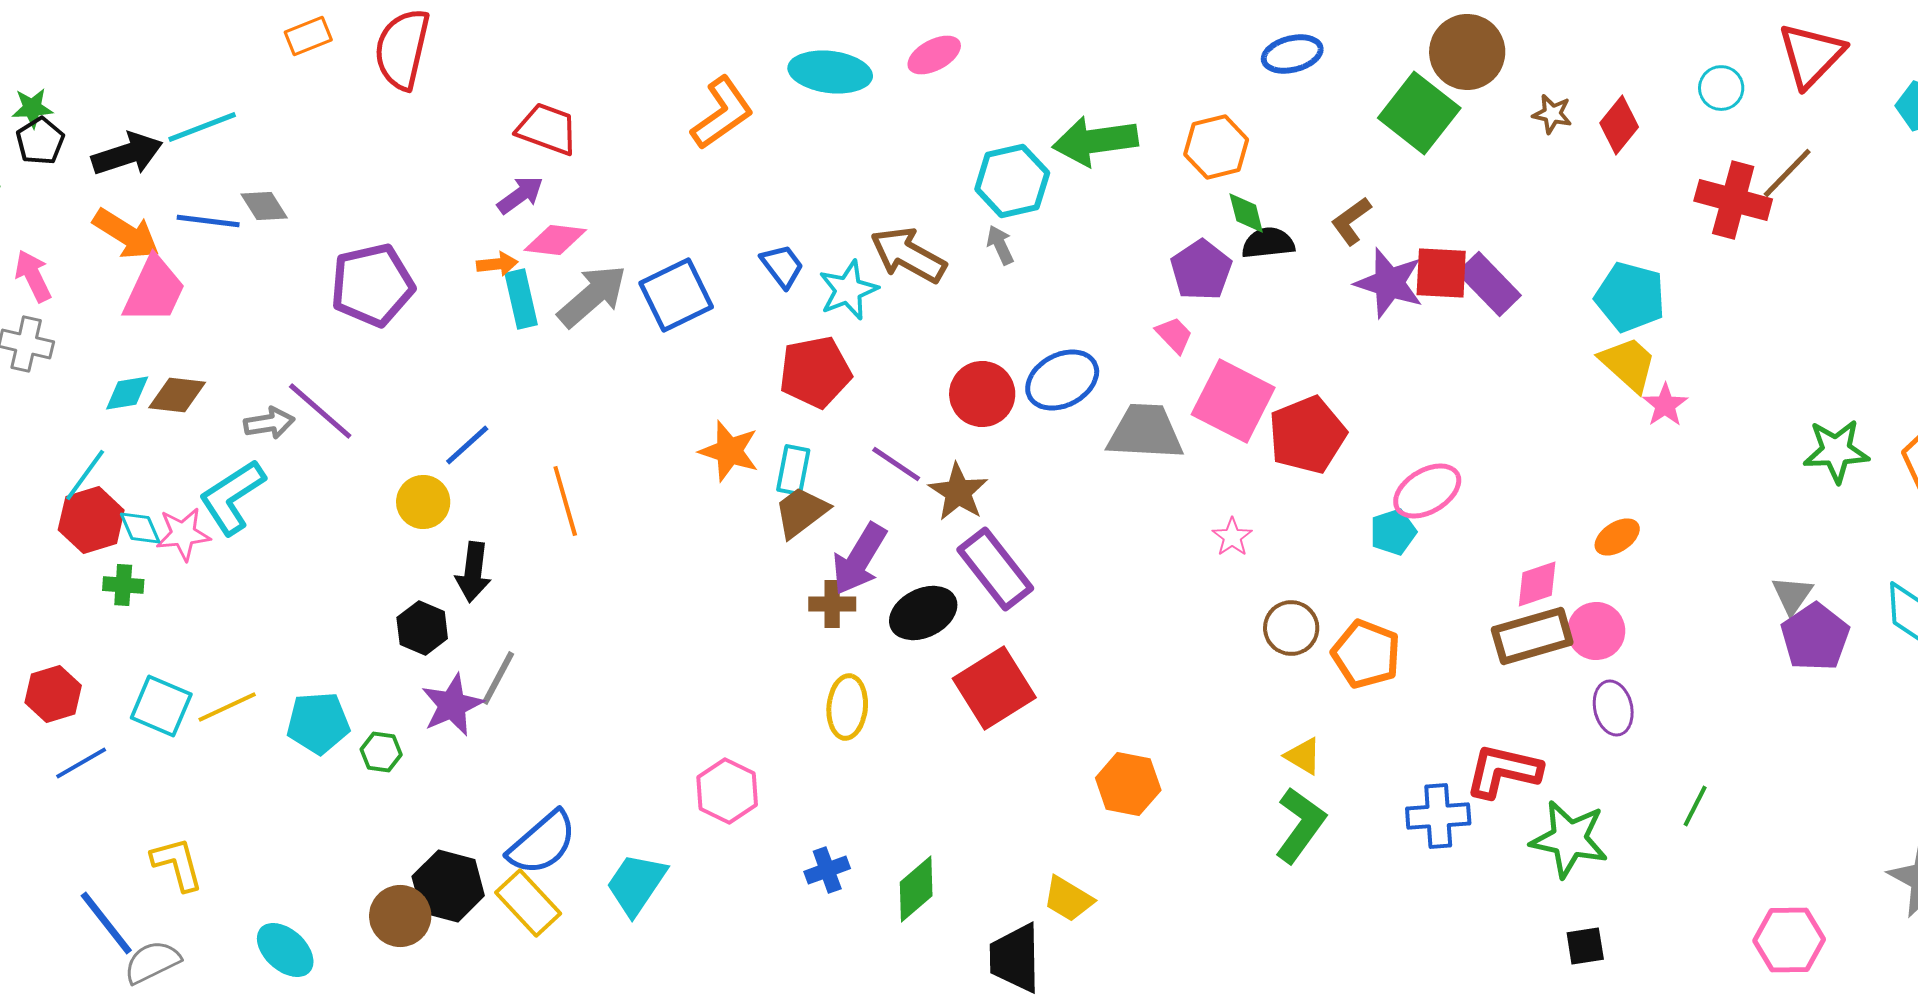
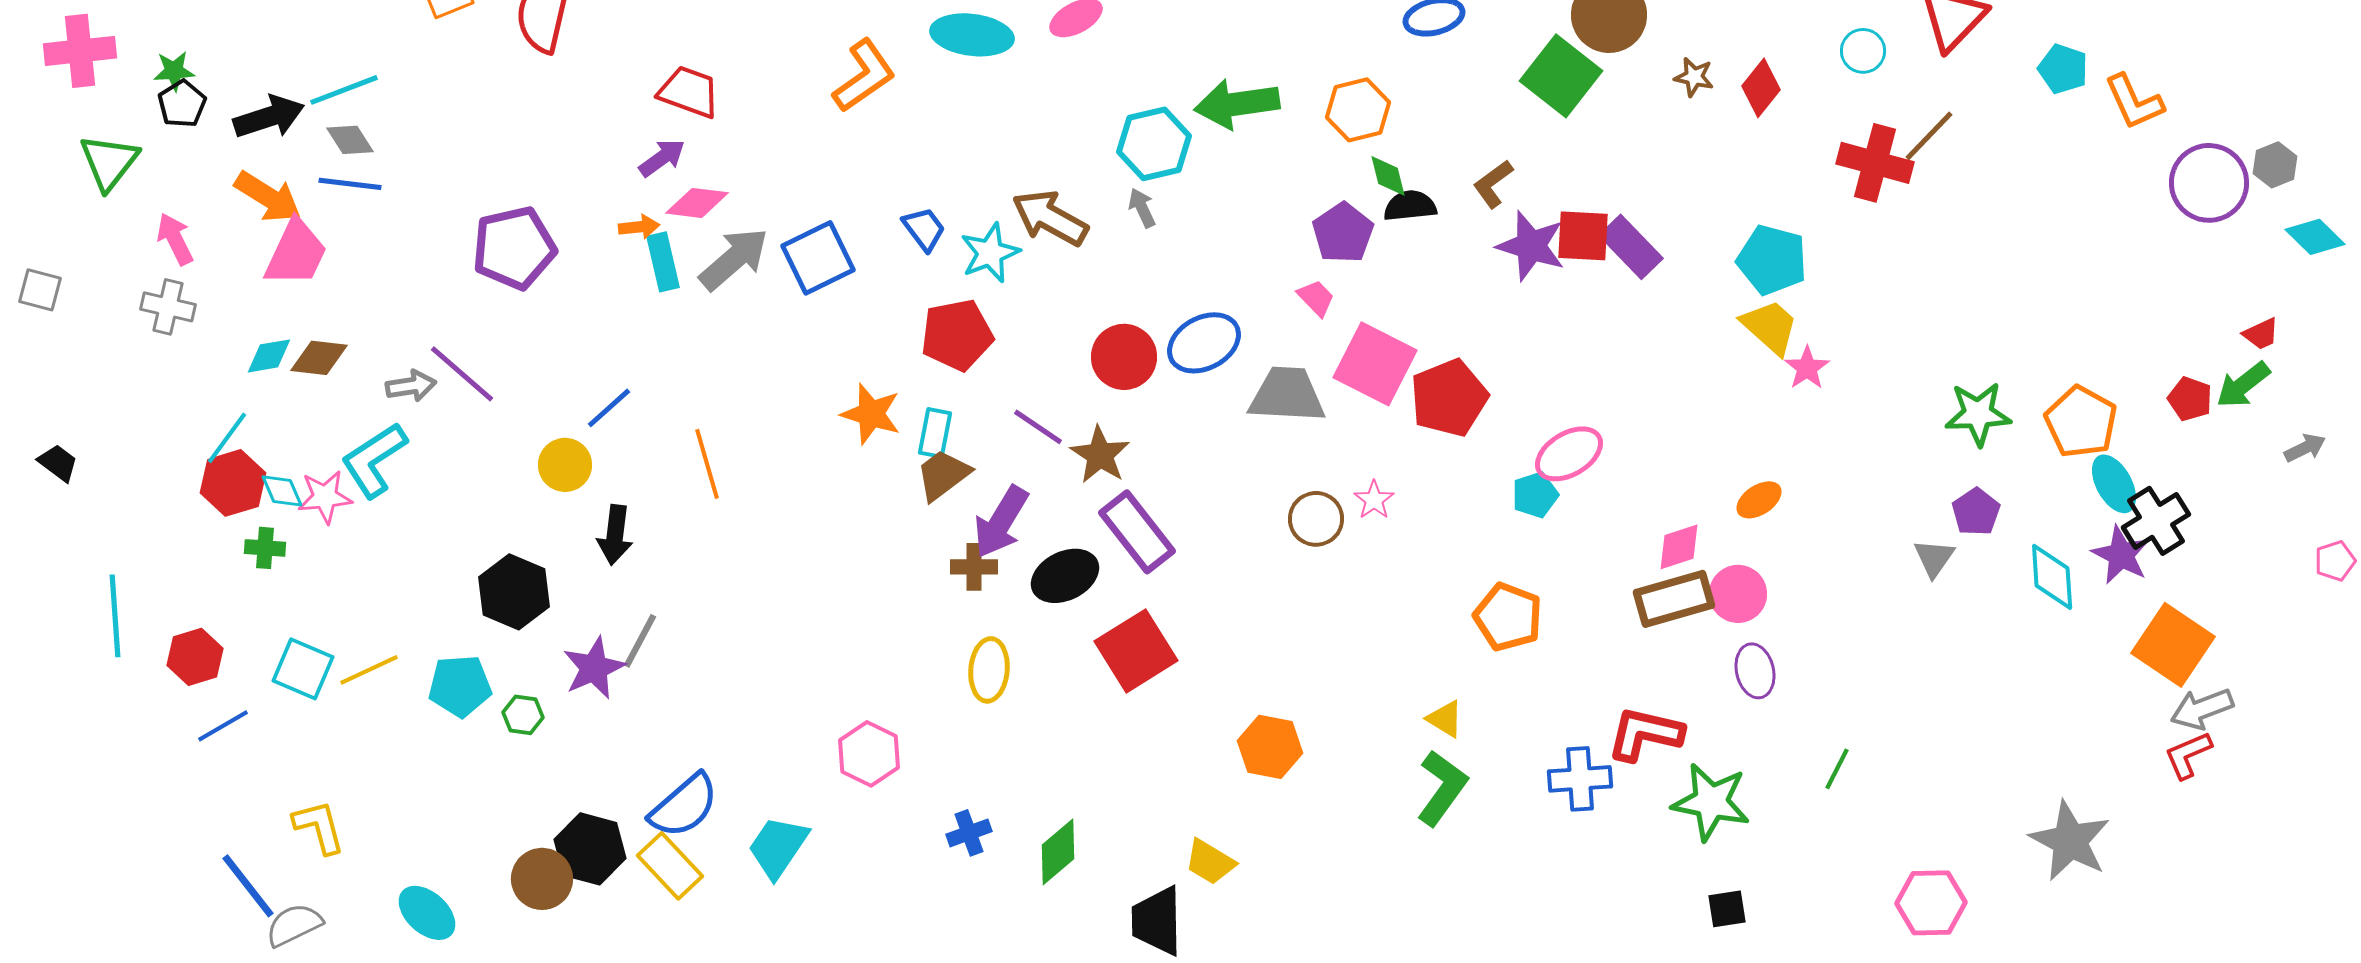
gray diamond: (264, 206) -> (350, 140), moved
black hexagon: (422, 628) -> (514, 592), moved, size x1.4
brown circle: (1291, 628) -> (1316, 519), moved
purple pentagon: (1815, 637) -> (1976, 512), moved, size x0.7

